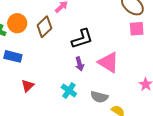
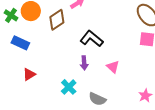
black L-shape: (82, 39) -> (92, 39), turned -135
pink triangle: (108, 62) -> (113, 67), size x0.6

